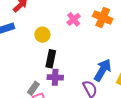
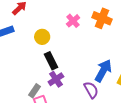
black rectangle: (51, 59) -> (51, 61), turned -36
purple cross: (55, 77) -> (56, 79), turned -35

